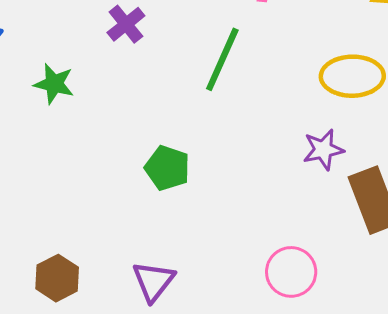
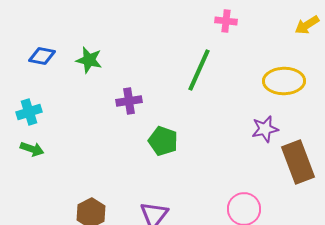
purple cross: (126, 24) -> (129, 101), moved, turned 30
green star: (54, 84) -> (89, 60), moved

